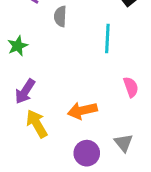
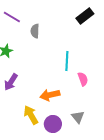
cyan line: (107, 38) -> (67, 61), moved
yellow arrow: (37, 124) -> (31, 115), moved

